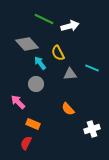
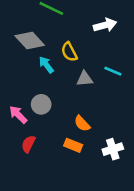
white arrow: (70, 26) -> (105, 25), moved
gray circle: (36, 84) -> (41, 104), moved
orange rectangle: (33, 124) -> (73, 145), moved
red semicircle: (26, 143) -> (28, 144), moved

